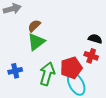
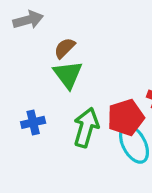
green triangle: (36, 42) -> (68, 74), turned -30

